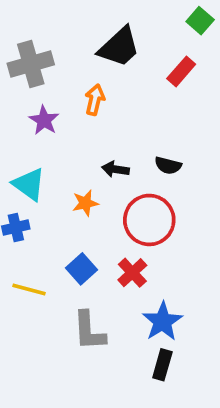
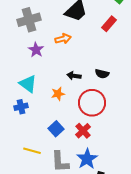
orange arrow: (95, 100) -> (63, 39), turned 63
yellow line: (29, 290) -> (32, 151), moved
blue star: (162, 322) -> (87, 159), moved

